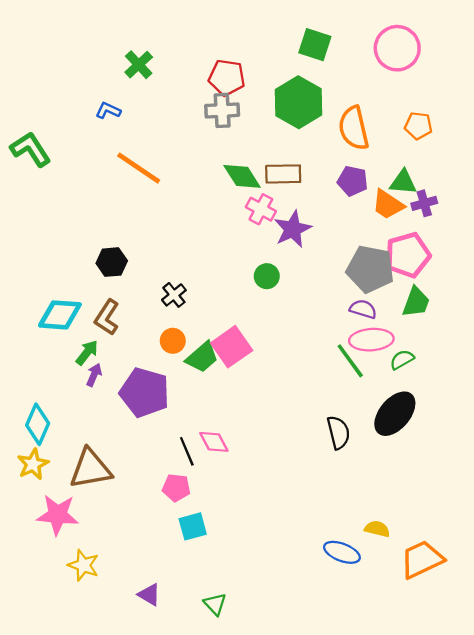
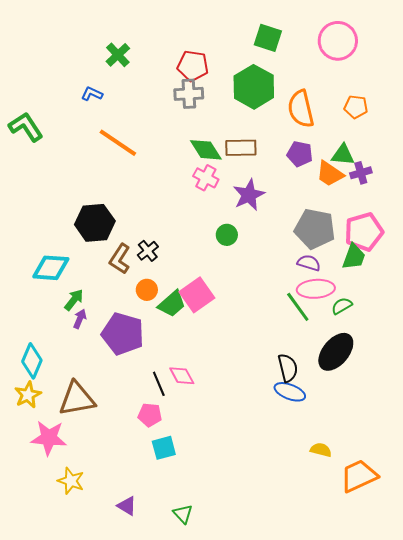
pink cross: (261, 209) -> (206, 178), moved
pink pentagon: (408, 255) -> (364, 232), moved
black hexagon: (112, 262) -> (95, 223), size x1.5
brown L-shape: (107, 317) -> (120, 259), moved
blue ellipse: (342, 552) -> (290, 392), moved

